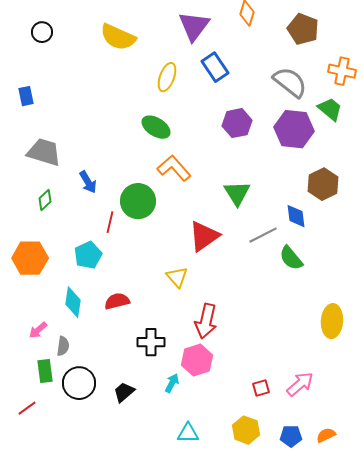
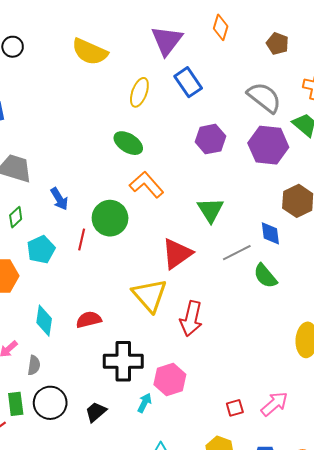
brown pentagon: (303, 29) -> (277, 44), size x0.7
cyan pentagon: (88, 255) -> (41, 250), moved
yellow triangle: (177, 277) -> (150, 295), size x1.6
red arrow: (206, 321) -> (191, 319), moved
black cross: (151, 342) -> (123, 361), size x1.4
green rectangle: (45, 371) -> (16, 404), moved

